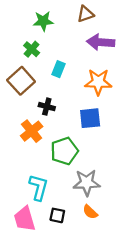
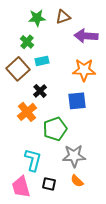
brown triangle: (85, 14) -> (63, 17), moved
cyan rectangle: (58, 69) -> (42, 61), moved, turned 56
black cross: (47, 107) -> (40, 91), turned 32

